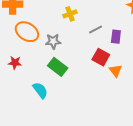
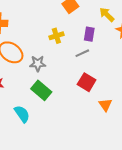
purple rectangle: (116, 37) -> (89, 34), moved
orange triangle: (116, 71) -> (105, 105), moved

